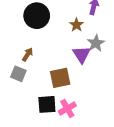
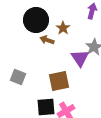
brown star: (76, 25) -> (63, 28), moved
brown arrow: (28, 54) -> (47, 40), moved, turned -104

